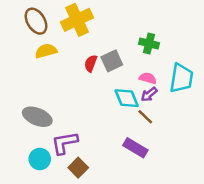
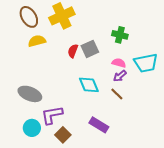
cyan trapezoid: (181, 78) -> (146, 63), turned 70
cyan diamond: (127, 98) -> (89, 85), moved
purple rectangle: (135, 148) -> (99, 125), moved

